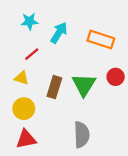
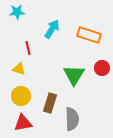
cyan star: (29, 21) -> (17, 12), moved
red line: (32, 54) -> (28, 48), turned -64
brown rectangle: (54, 87) -> (50, 103), moved

